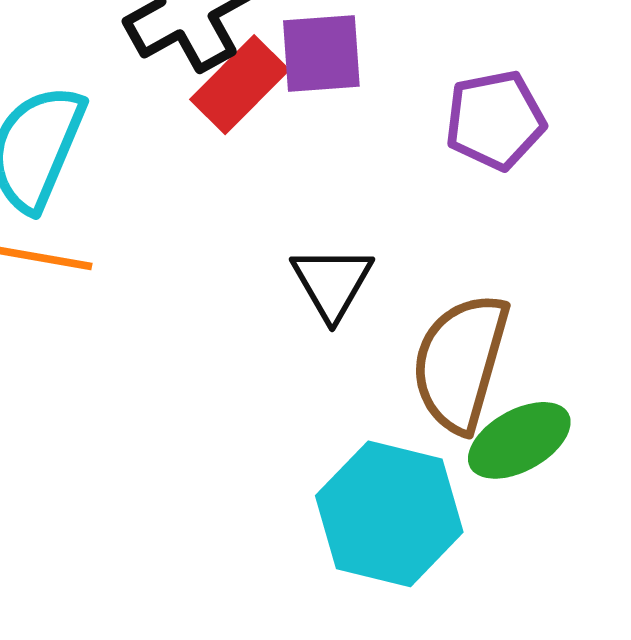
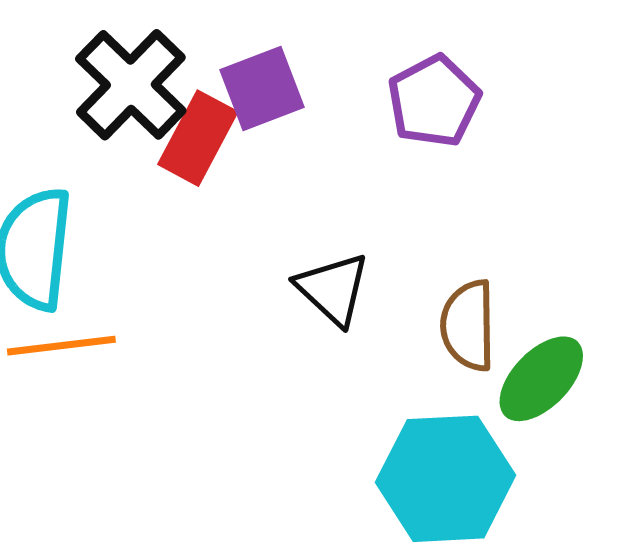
brown semicircle: (460, 363) -> (468, 325), size x0.7

